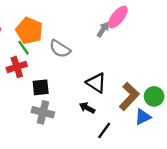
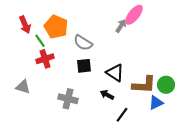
green line: (24, 48) -> (40, 41), moved
black square: (41, 87) -> (84, 66), moved
brown L-shape: (129, 96) -> (144, 85), turned 50

